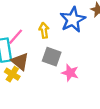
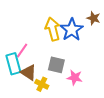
yellow arrow: (44, 30) -> (53, 29), moved, size x1.6
yellow cross: (12, 74) -> (42, 84), moved

